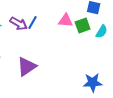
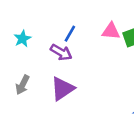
purple arrow: (19, 24) -> (61, 52), moved

